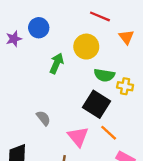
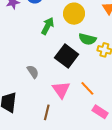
black square: (96, 104) -> (67, 56), moved

